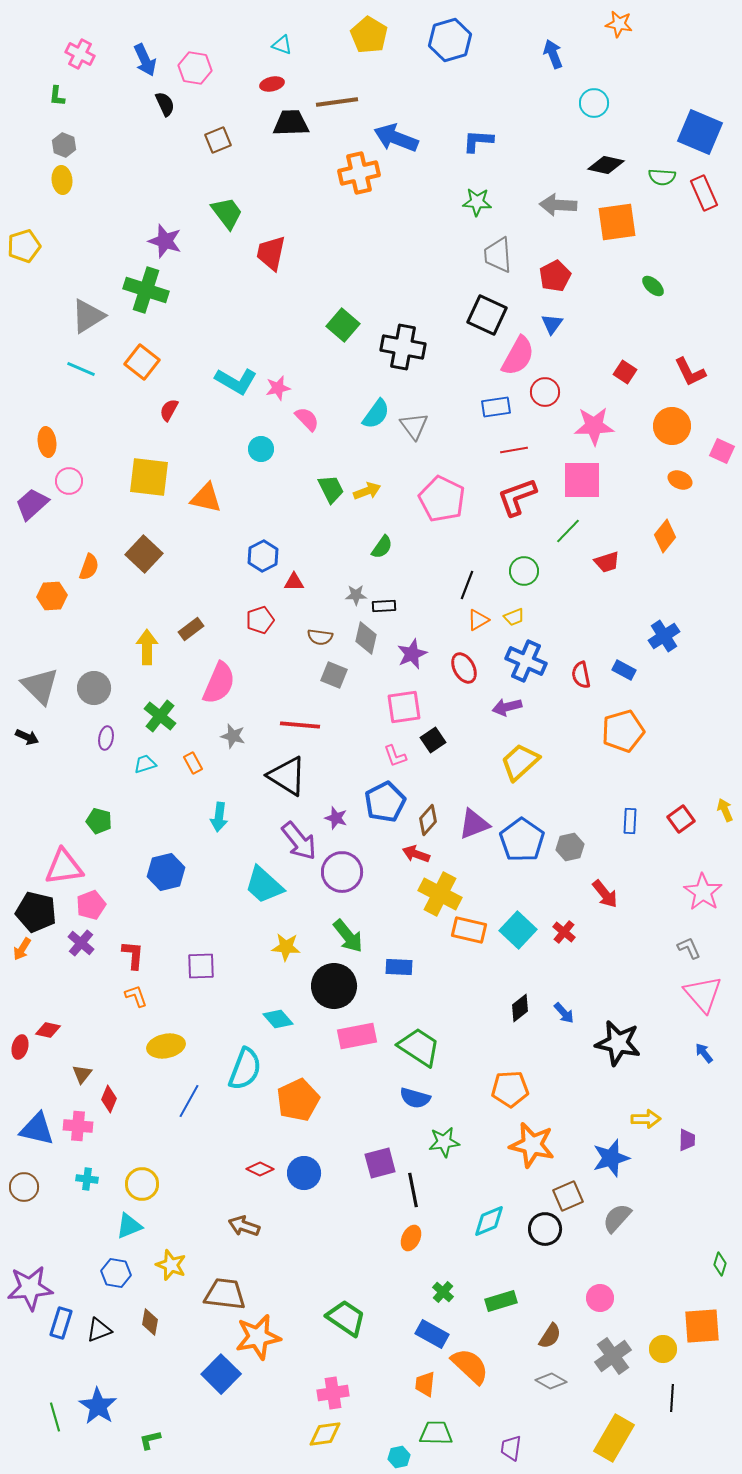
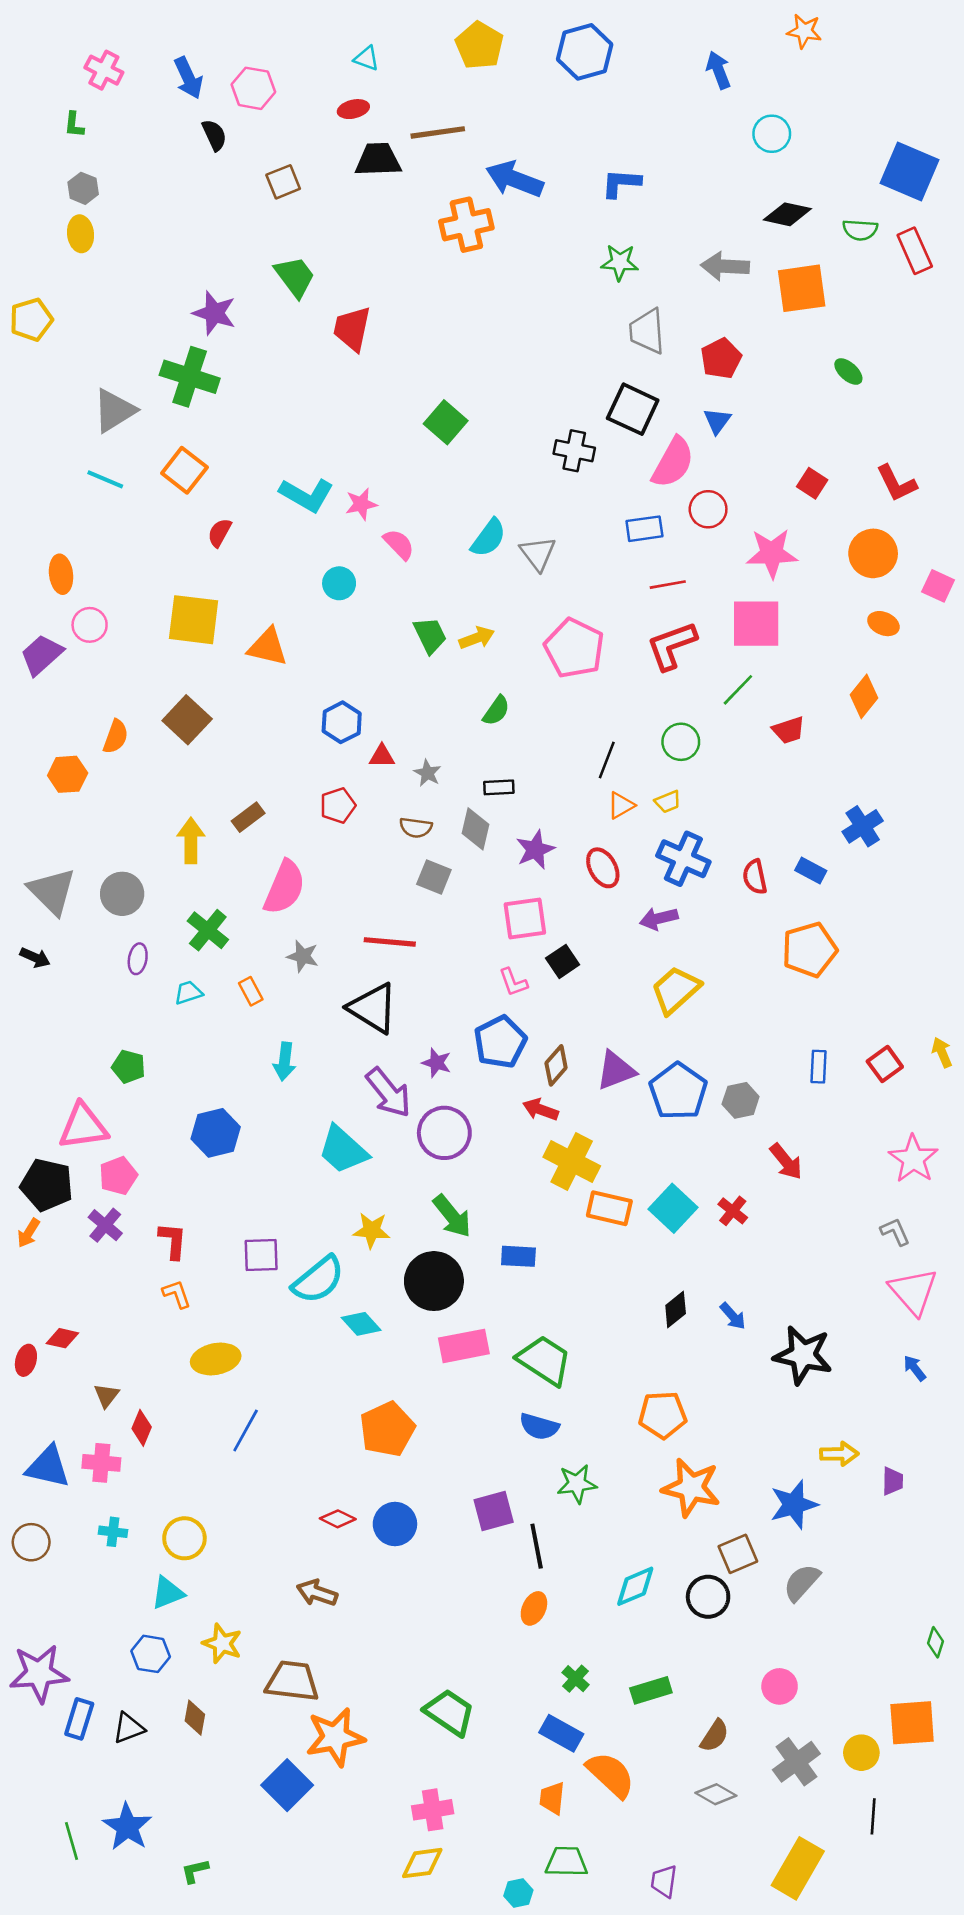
black cross: (403, 347) -> (574, 451), moved, size x0.7
gray star: (356, 595) -> (427, 773), moved, turned 30
cyan semicircle: (245, 1069) -> (318, 1280), moved, turned 30

